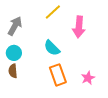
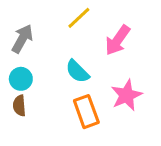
pink arrow: (79, 27) -> (118, 40), turned 30
pink star: (88, 78) -> (126, 95), moved, size x1.5

